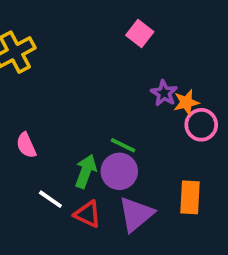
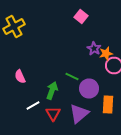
purple circle: (119, 171) -> (89, 88), moved
white line: (50, 199) -> (33, 106), turned -64
red triangle: (88, 214) -> (53, 114), turned 35

